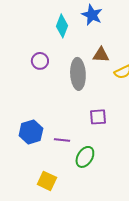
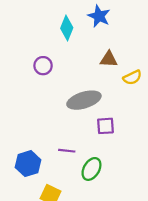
gray ellipse: (78, 74) -> (84, 100), moved, turned 76
blue hexagon: (31, 132) -> (28, 164), moved

